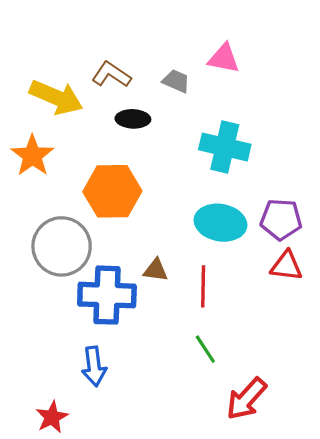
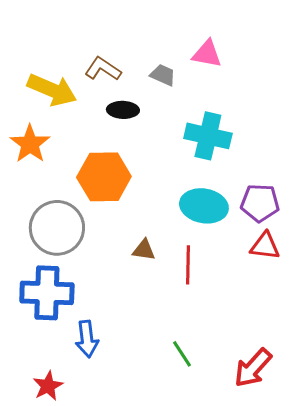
blue cross: (107, 295) -> (47, 293), moved
green line: (205, 349) -> (182, 354), moved
red arrow: (246, 399) -> (253, 368), moved

